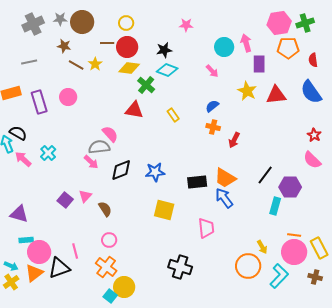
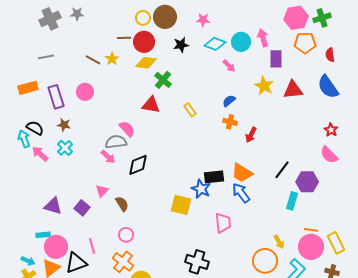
brown circle: (82, 22) -> (165, 17), moved
brown star: (64, 46) -> (64, 125), moved
cyan diamond: (167, 70) -> (215, 44), moved
blue star: (155, 172) -> (201, 189), moved, turned 30
purple square: (65, 200) -> (82, 208), moved
purple triangle: (19, 214) -> (53, 206), moved

